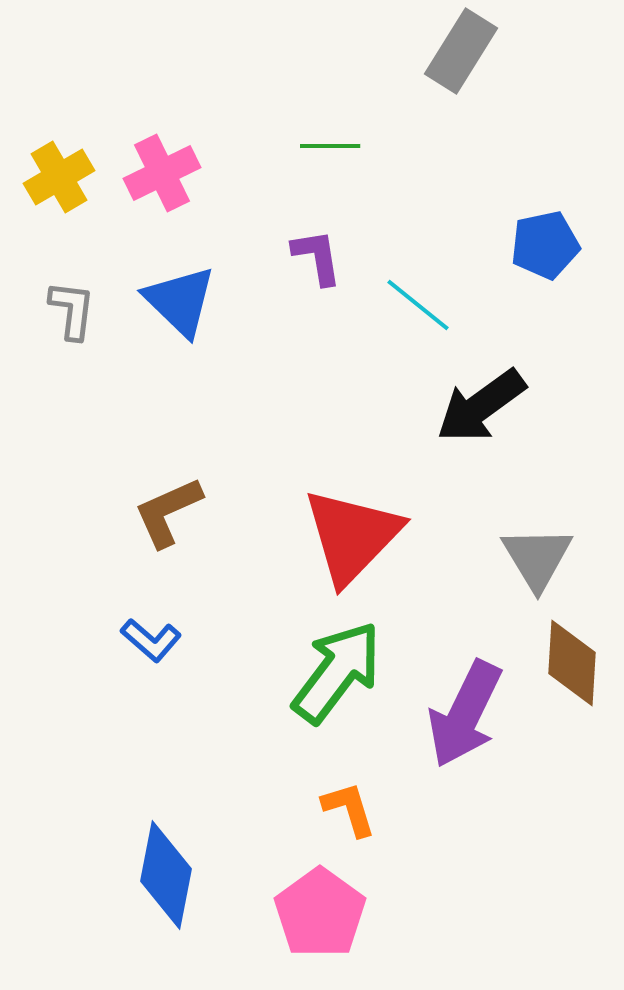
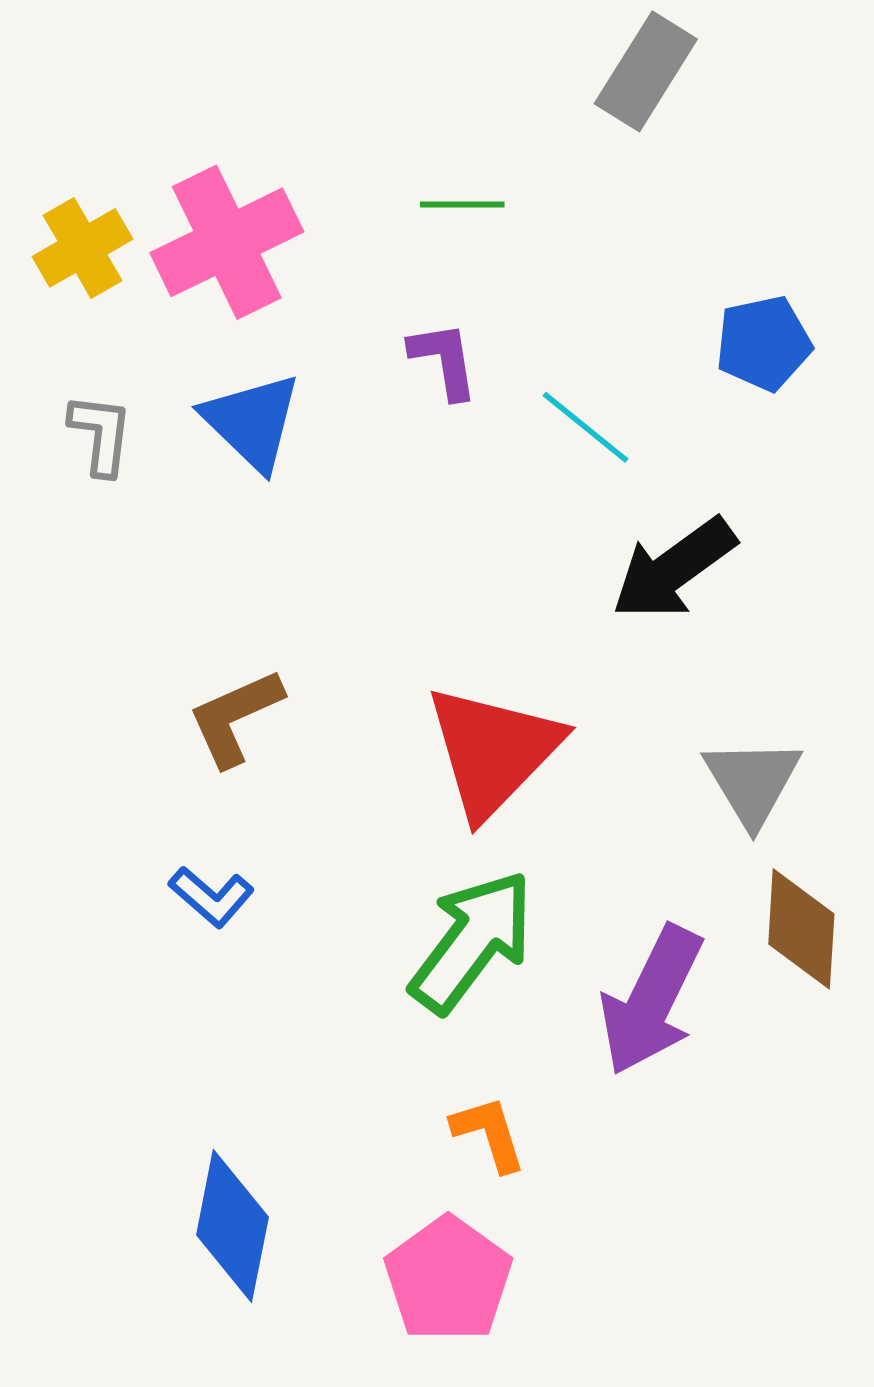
pink cross: (162, 173) -> (227, 242), size x1.4

